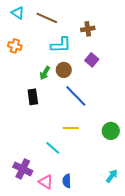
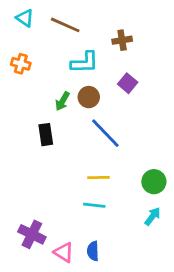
cyan line: (53, 148) -> (94, 205), moved, turned -35
cyan arrow: (112, 176) -> (153, 216), moved

